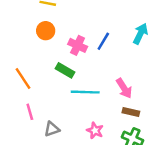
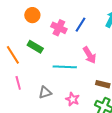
green rectangle: (65, 70) -> (35, 47), moved
pink arrow: (124, 88) -> (90, 55), moved
gray triangle: (52, 129) -> (45, 92), moved

